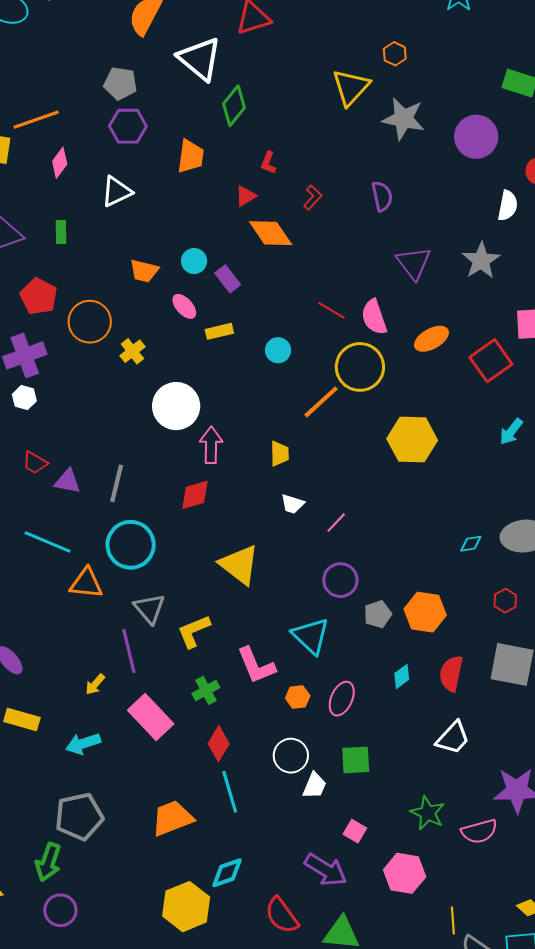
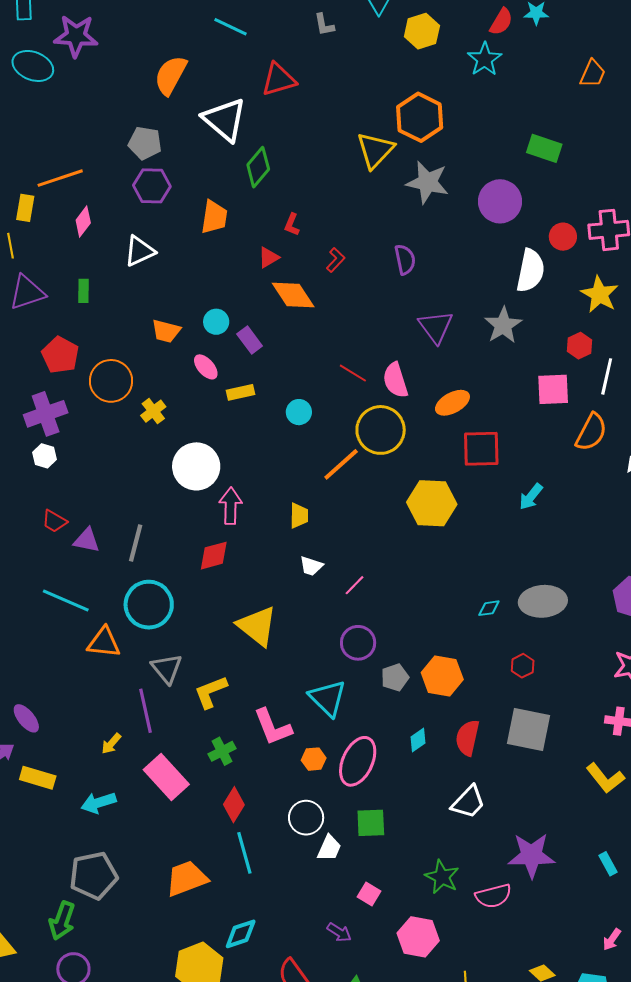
orange hexagon: (395, 54) -> (420, 117), size x2.0
white semicircle: (508, 206) -> (531, 271), size x1.4
red square: (491, 361) -> (481, 449), moved, turned 33
pink ellipse: (342, 699) -> (358, 761), size x1.4
purple arrow: (326, 870) -> (339, 932), size x0.6

